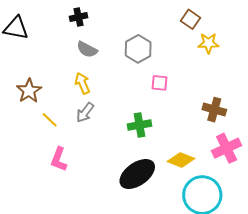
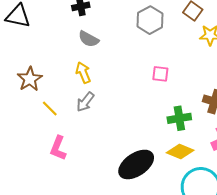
gray hexagon: (138, 49) -> (150, 20), moved
green cross: (139, 125) -> (179, 118), moved

